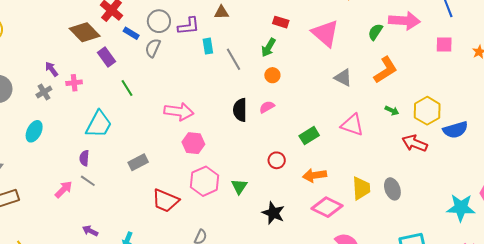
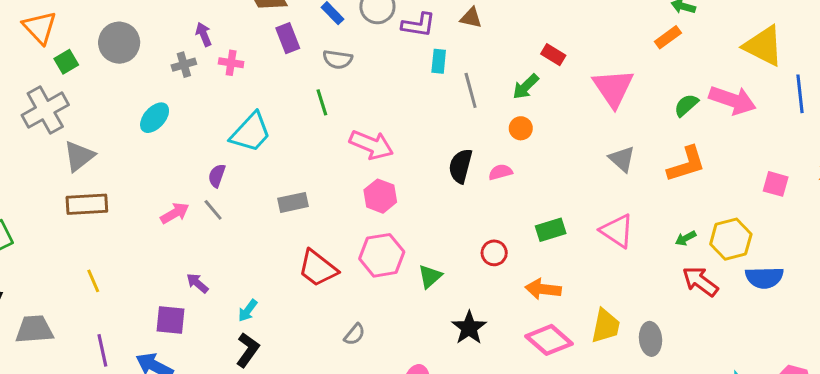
pink square: (444, 45) -> (776, 184), moved
gray semicircle: (153, 48) -> (338, 59), moved, turned -120
green line: (127, 88) -> (322, 102), moved
green arrow: (392, 111) -> (686, 238), moved, turned 112

